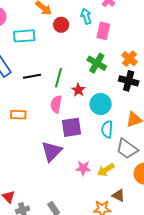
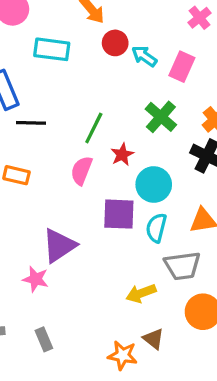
cyan arrow: (86, 16) -> (144, 56), moved, turned -49
black line: (32, 76) -> (31, 123), moved
purple square: (71, 127) -> (119, 214), moved
gray trapezoid: (127, 149) -> (182, 266), turned -55
pink star: (83, 168) -> (36, 279), moved

